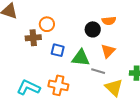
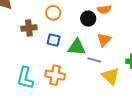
orange circle: (47, 24) -> (53, 13), moved
cyan L-shape: (28, 88) -> (25, 78), turned -100

